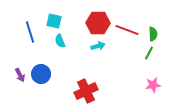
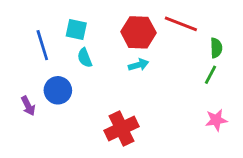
red line: (127, 30) -> (181, 24), moved
blue circle: (41, 74) -> (58, 90), moved

